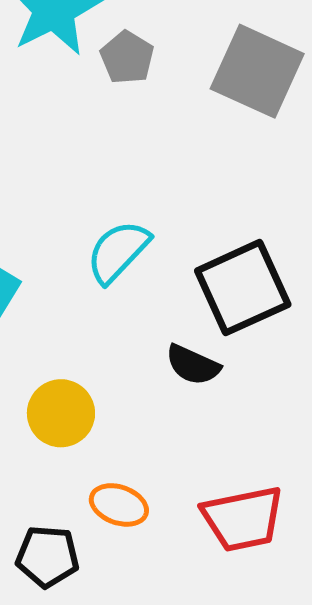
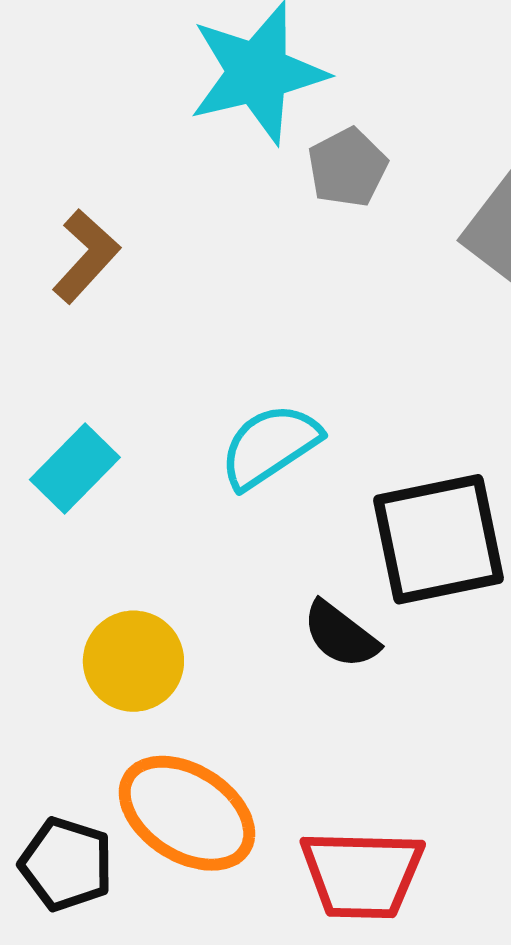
orange ellipse: (119, 505) -> (187, 813), size x1.6

